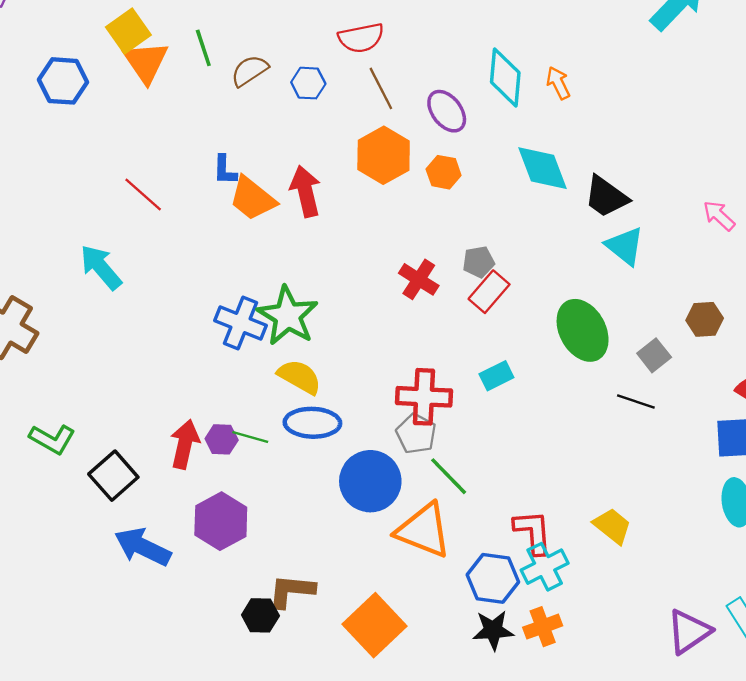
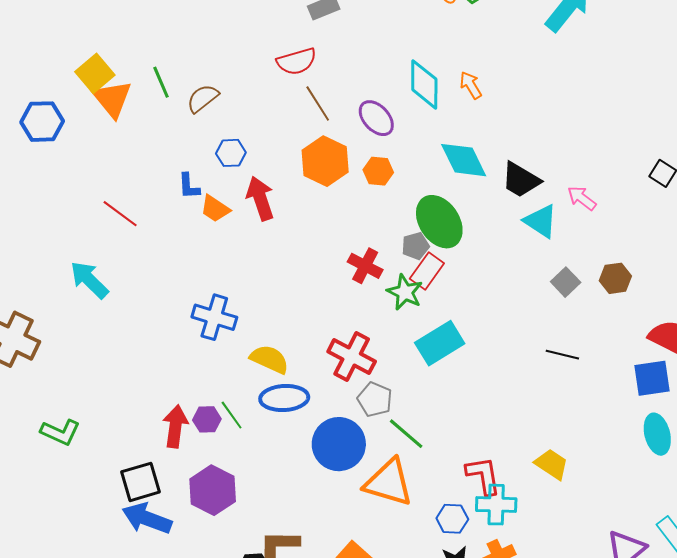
blue hexagon: (308, 83) -> (231, 153), moved
orange trapezoid: (253, 199) -> (215, 209), size x0.7
pink arrow: (719, 216) -> (582, 198), moved
green star: (288, 316) -> (405, 292), moved, size x0.7
green ellipse: (583, 330) -> (439, 222), moved
gray square: (654, 355) -> (566, 282), moved
cyan rectangle: (496, 376) -> (440, 343), size x1.6
red cross: (424, 397) -> (352, 356), moved, turned 30
green line: (250, 437) -> (232, 415), turned 44
black square: (113, 476) -> (140, 482), moved, turned 30
cyan cross: (545, 567) -> (496, 505), turned 33
blue hexagon: (493, 578) -> (452, 519), size x0.7

